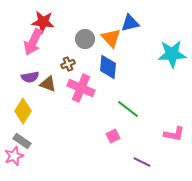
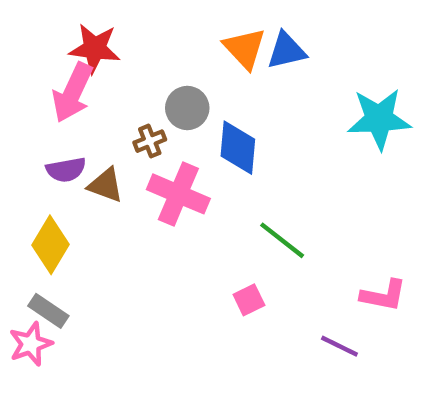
orange triangle: (111, 38) -> (245, 48), moved
gray circle: (85, 39) -> (187, 108), moved
purple line: (142, 162) -> (339, 346), moved

